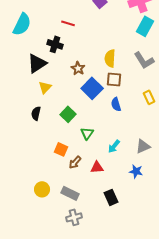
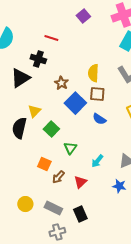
yellow triangle: (45, 87) -> (34, 111), moved
blue semicircle: (116, 104) -> (99, 119), turned -40
black semicircle: (36, 113) -> (19, 128), size x1.5
red triangle: (97, 167) -> (80, 182), turned -40
black rectangle: (111, 197) -> (80, 214), moved

